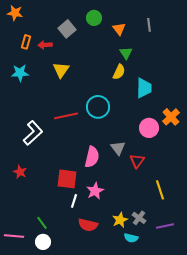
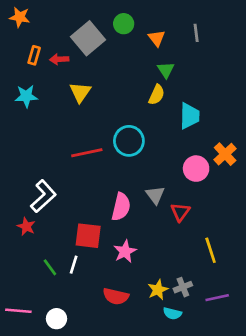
gray square: (67, 29) -> (88, 38), size x1.4
white L-shape: (33, 133) -> (43, 196), moved
white line: (74, 201) -> (74, 265), moved
gray cross: (139, 218) -> (183, 287), turned 32
green line: (42, 223) -> (50, 267), moved

